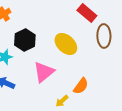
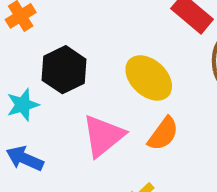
orange semicircle: (81, 86) -> (163, 134), moved

